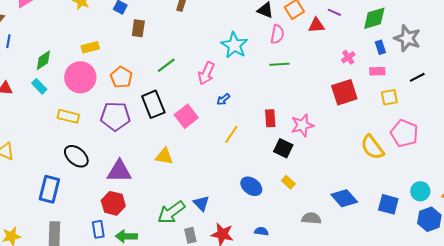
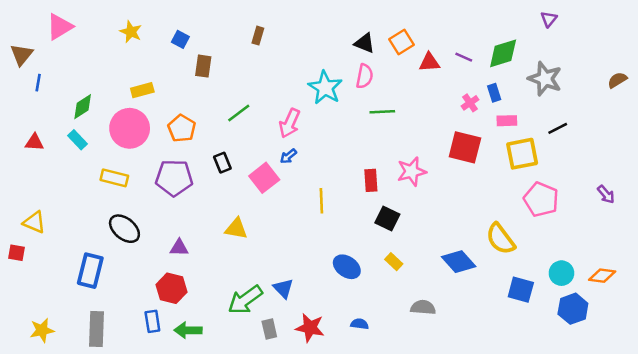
purple line: (334, 12) -> (464, 57), moved
pink semicircle: (277, 34) -> (365, 76), moved
blue rectangle: (380, 47) -> (494, 93), moved
red square: (344, 92) -> (465, 147), turned 32
yellow square: (389, 97) -> (522, 154), size x1.5
blue arrow: (223, 99) -> (288, 156), moved
black rectangle: (153, 104) -> (222, 163), size x0.6
pink star: (302, 125) -> (412, 171), moved
yellow line: (231, 134) -> (321, 201), turned -36
yellow semicircle: (372, 147) -> (501, 239), moved
purple triangle: (119, 171) -> (179, 248), size x0.6
blue diamond: (344, 198) -> (459, 262), moved

